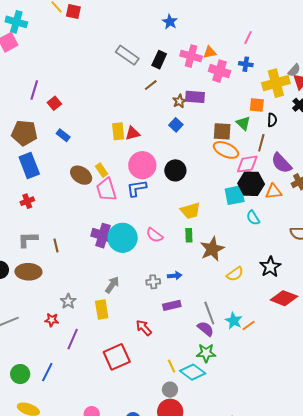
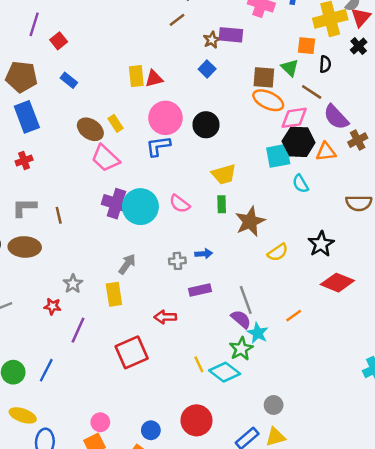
brown line: (261, 143) -> (312, 92), turned -72
pink trapezoid: (106, 190) -> (105, 158), moved, turned -30
cyan star: (234, 321) -> (258, 333), moved
red arrow: (144, 328) -> (165, 317), turned -48
green star: (206, 353) -> (241, 349), turned -30
gray circle: (170, 390) -> (274, 405), moved

